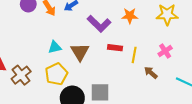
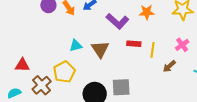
brown arrow: (151, 73) -> (169, 66), turned -80
yellow pentagon: (56, 74) -> (64, 72), moved
brown cross: (21, 75) -> (42, 85), moved

